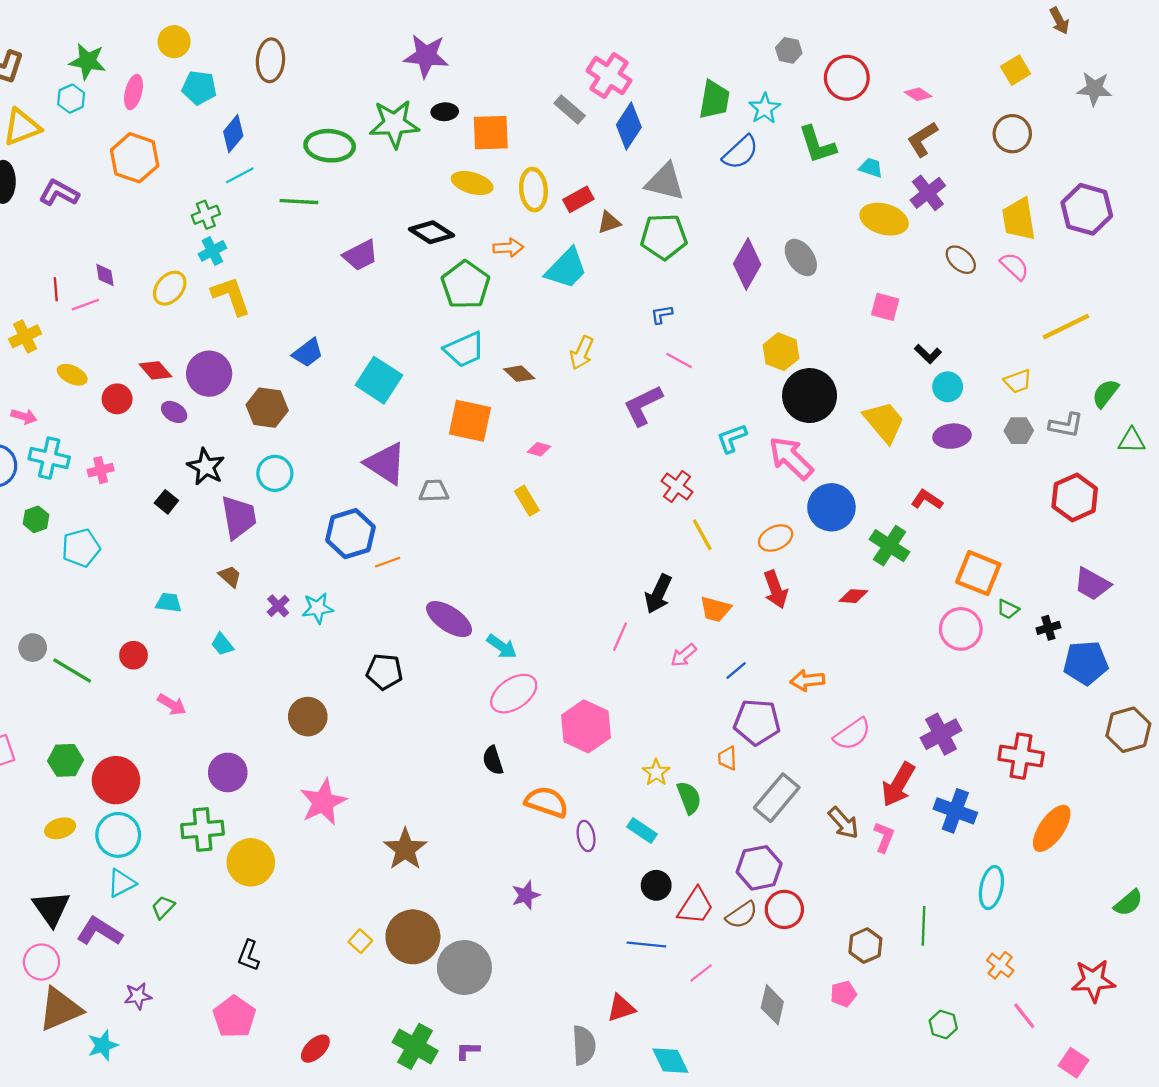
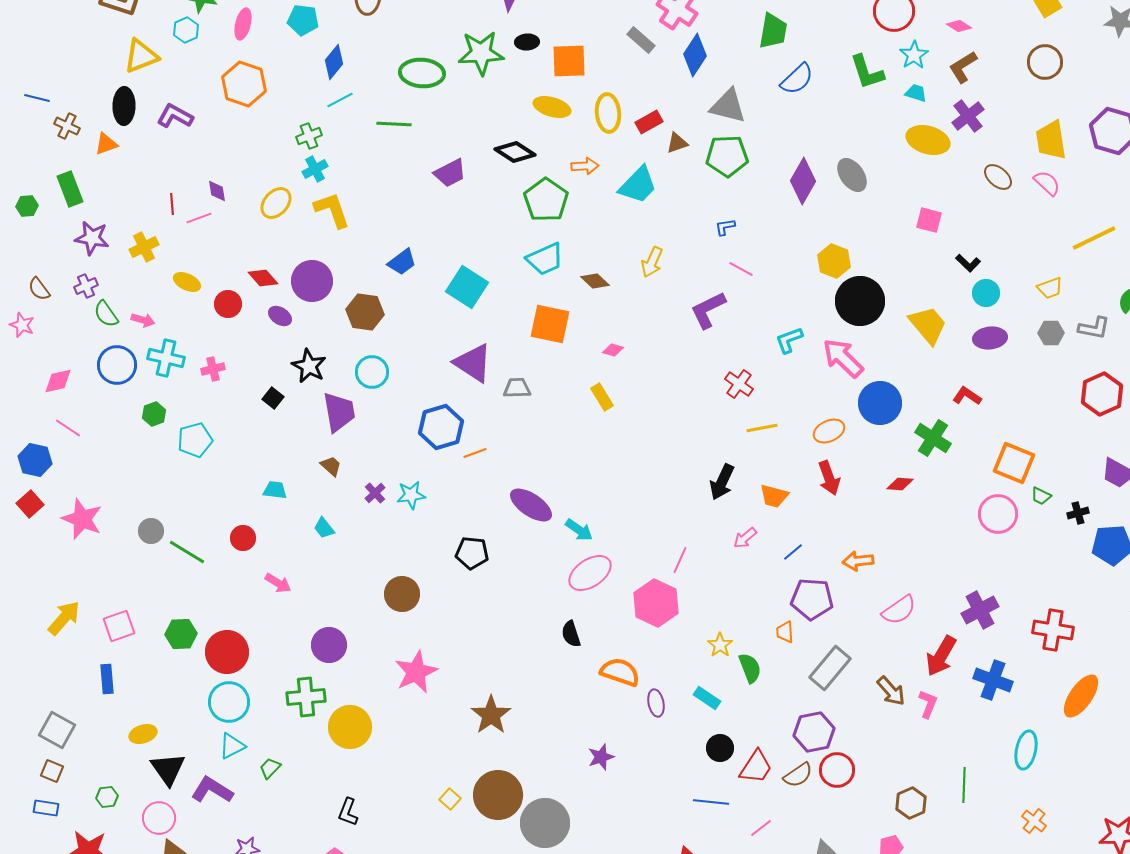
cyan star: (765, 108) -> (914, 55), moved
yellow line: (702, 535) -> (762, 428), turned -72
pink line: (620, 637) -> (680, 560), moved
yellow ellipse: (60, 828) -> (143, 734), moved

